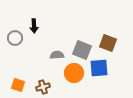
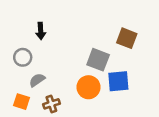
gray circle: (15, 38) -> (23, 57), moved
brown square: (108, 43) -> (127, 38), moved
gray semicircle: (57, 55) -> (37, 80), moved, turned -32

